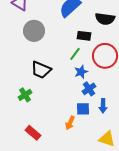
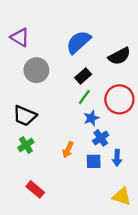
black semicircle: (105, 19) -> (119, 56), turned -36
black rectangle: (84, 36) -> (83, 76), moved, turned -48
black trapezoid: (41, 70) -> (25, 116), moved
orange arrow: (70, 123) -> (68, 150), moved

